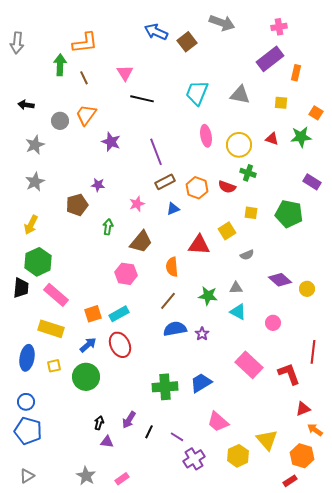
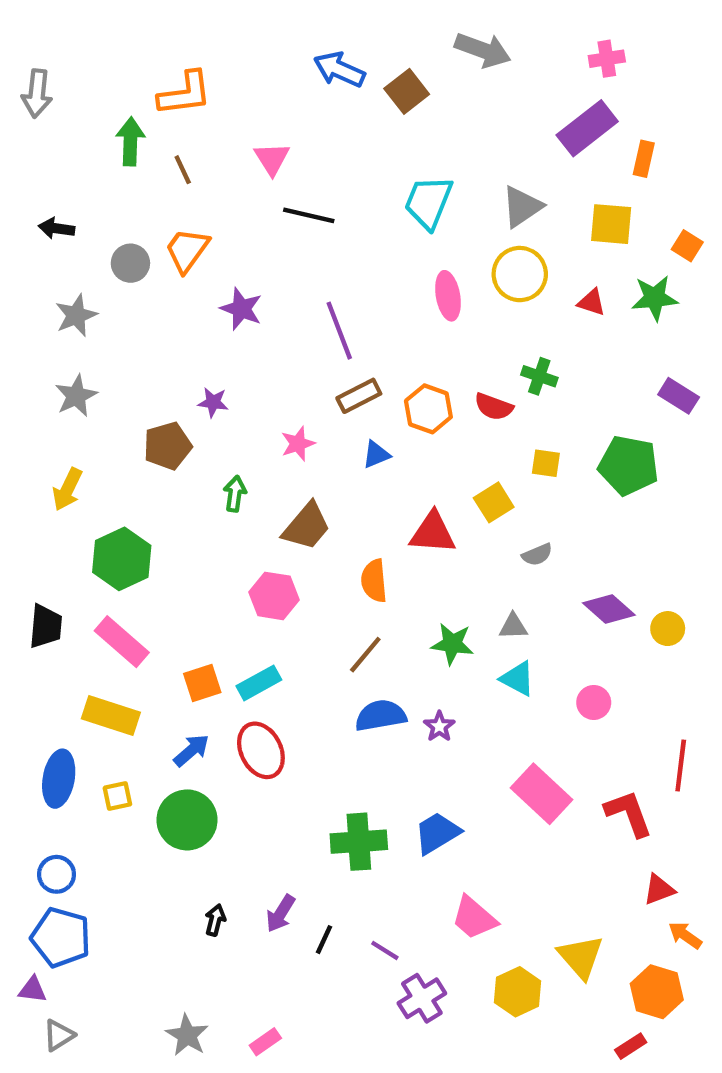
gray triangle: (240, 95) -> (522, 207), turned -45
yellow square: (281, 103) -> (611, 224), size x1.5
yellow circle: (239, 145) -> (520, 274), moved
green hexagon: (38, 262) -> (122, 559), moved
purple triangle: (107, 442) -> (33, 990), moved

